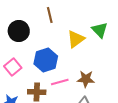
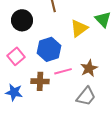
brown star: (86, 79) -> (89, 68), turned -30

